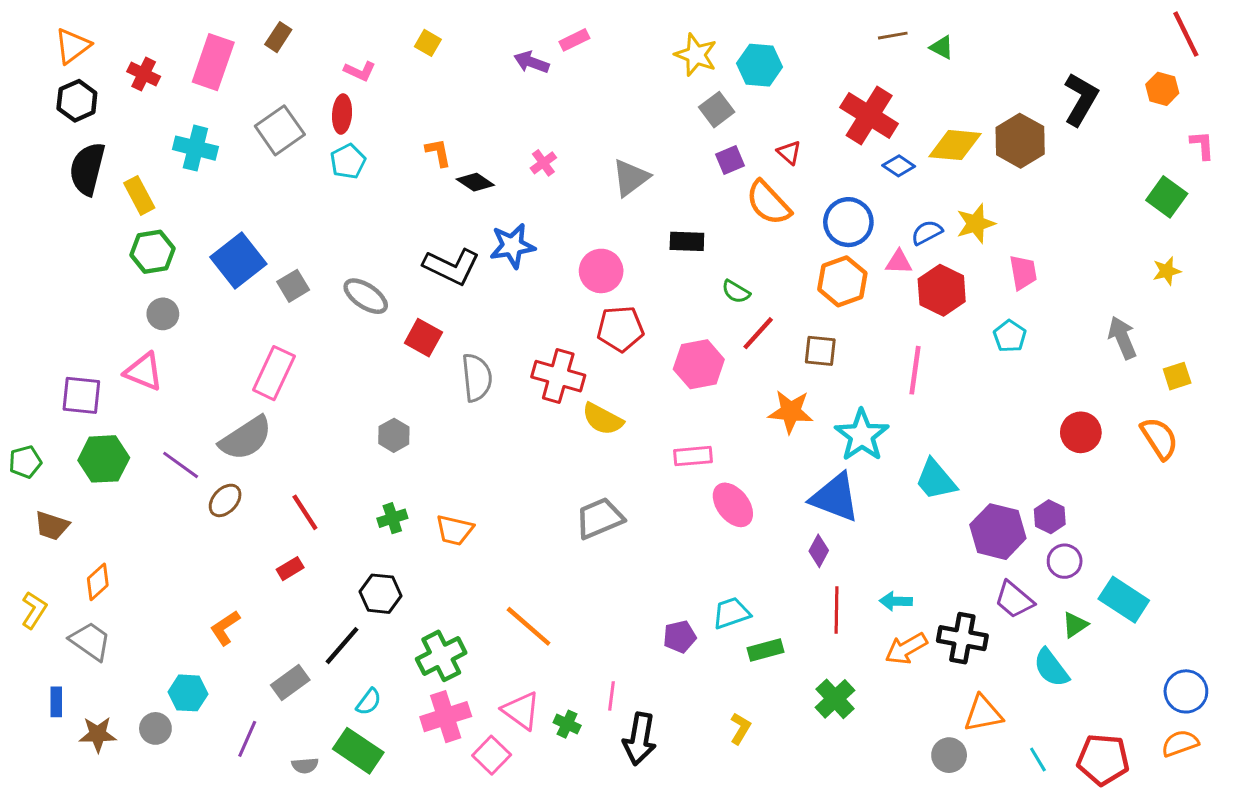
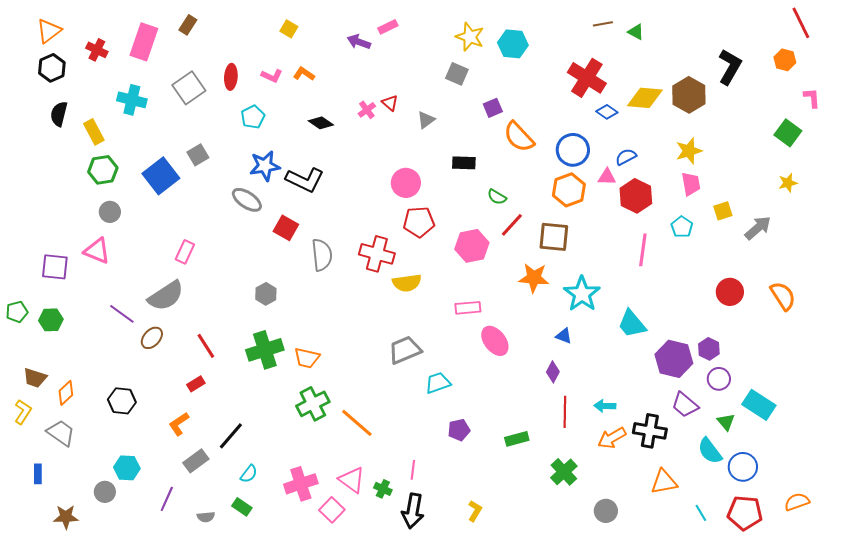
pink L-shape: (360, 71) -> (272, 76), moved
gray square: (717, 110) -> (457, 74), moved, turned -30
orange L-shape: (438, 153) -> (304, 74), moved, turned -45
red triangle: (789, 153) -> (390, 103), moved
cyan pentagon: (348, 161) -> (253, 117), moved
black semicircle: (87, 169) -> (59, 114), size x0.7
gray triangle: (631, 178) -> (426, 120), size x0.7
yellow star: (976, 224) -> (689, 151), moved
blue star: (512, 246) -> (265, 166), moved
gray square: (293, 286) -> (198, 155), moved
gray arrow: (1122, 338) -> (758, 228), turned 72
brown square: (820, 351) -> (554, 237), size x1.4
pink line: (915, 370) -> (643, 250), moved
pink rectangle: (274, 373) -> (185, 252), size x0.7
yellow square: (1177, 376) -> (723, 211), moved
yellow semicircle: (603, 419) -> (407, 283), turned -36
green hexagon: (104, 459) -> (51, 320), moved, size x0.7
blue triangle: (835, 497) -> (564, 336), size x0.5
green cross: (392, 518) -> (265, 350), size x1.8
brown trapezoid: (52, 526) -> (35, 378), moved
black hexagon: (381, 594) -> (122, 401), moved
cyan trapezoid: (731, 613) -> (438, 383), moved
green triangle: (1075, 625) -> (726, 422), turned -36
orange L-shape: (225, 628) -> (179, 424), moved
green cross: (441, 656) -> (313, 404), moved
blue circle: (1186, 691) -> (743, 467), moved
yellow L-shape: (740, 728) -> (475, 511), moved
brown star: (98, 734) -> (66, 517), moved
black arrow: (640, 739) -> (413, 511), moved
green rectangle: (358, 751) -> (242, 507), size x0.6
gray circle: (949, 755) -> (606, 511), moved

